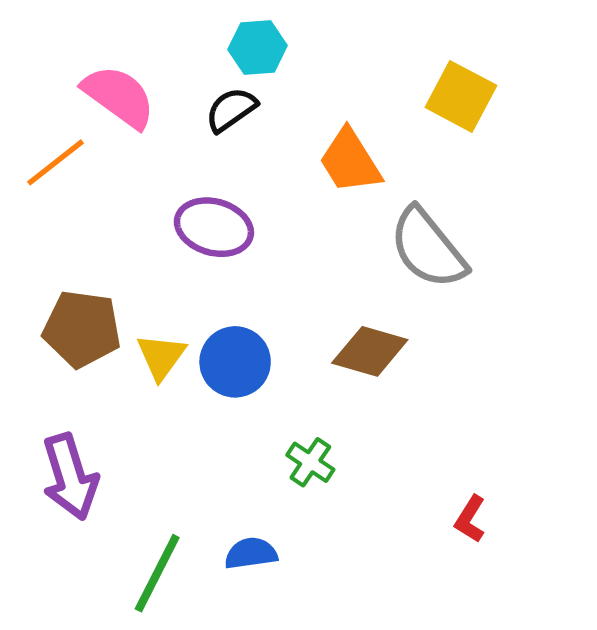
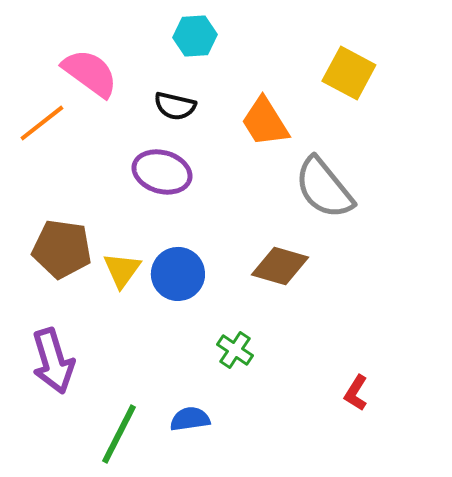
black semicircle: (231, 110) -> (175, 106), moved, turned -132

